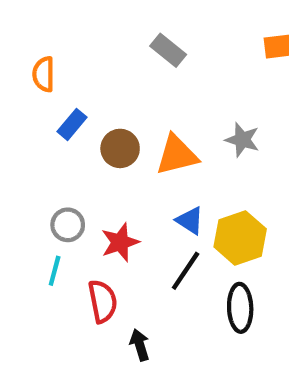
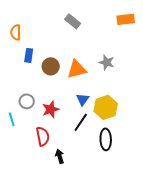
blue rectangle: (72, 124) -> (29, 55), turned -32
blue triangle: (190, 220) -> (83, 99), turned 32
cyan line: (55, 271) -> (12, 119), moved, turned -32

